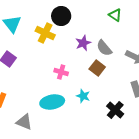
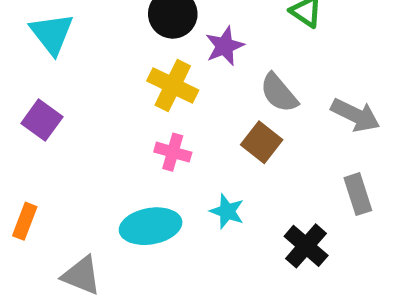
yellow cross: (45, 33) -> (173, 85), moved
purple star: (83, 43) -> (225, 46), moved

